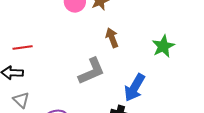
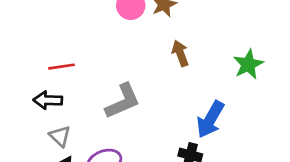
gray L-shape: (92, 71) -> (123, 101), moved

